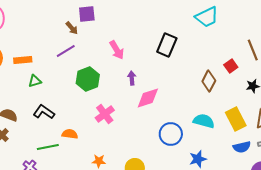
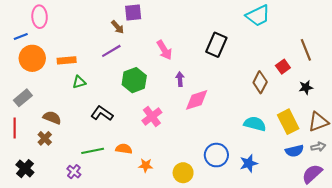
black L-shape: (44, 112) -> (102, 113), moved
orange semicircle: (70, 134) -> (124, 149), moved
blue circle: (171, 134) -> (216, 155), moved

